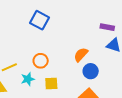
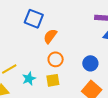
orange semicircle: (81, 55) -> (50, 36), moved
orange circle: (41, 61) -> (56, 59), moved

